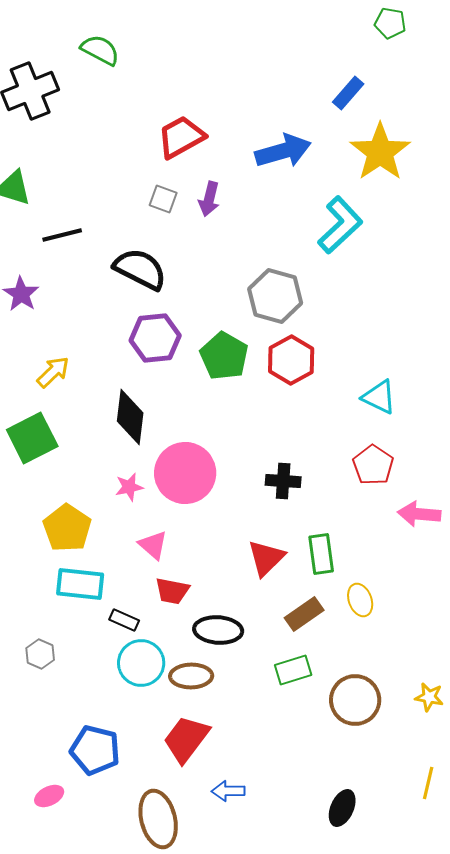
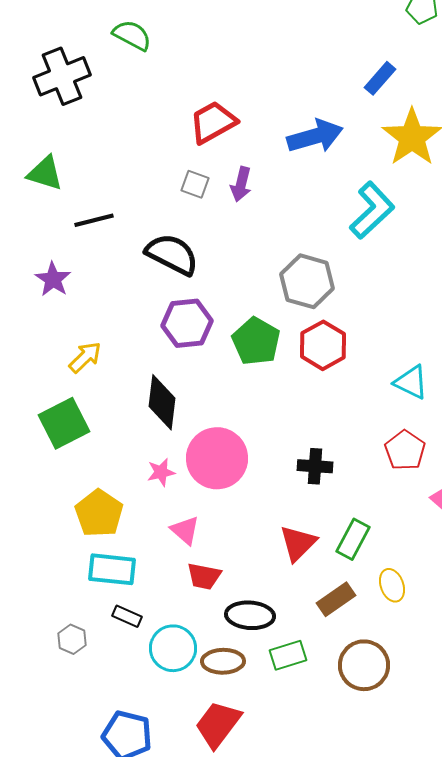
green rectangle: (321, 554) -> (353, 539), turned 36
black rectangle: (124, 620) -> (127, 616), moved
green rectangle: (293, 670) -> (288, 655), moved
brown circle: (355, 700) -> (364, 665), moved

